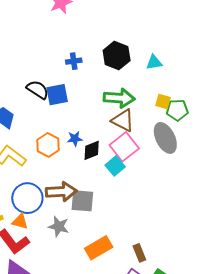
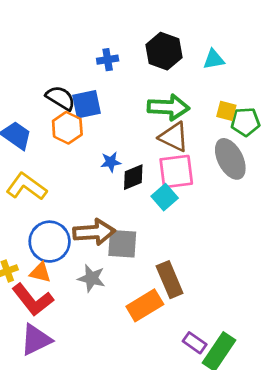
orange hexagon: (48, 145) -> (67, 128), moved
pink square: (124, 147) -> (176, 172), turned 32
brown rectangle: (139, 253) -> (170, 280), moved, size x1.5

